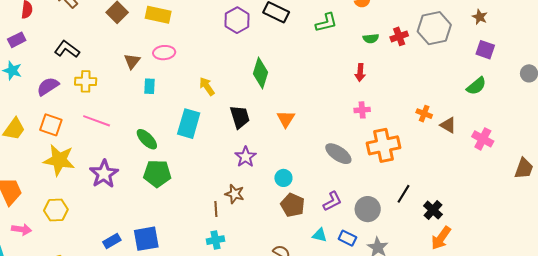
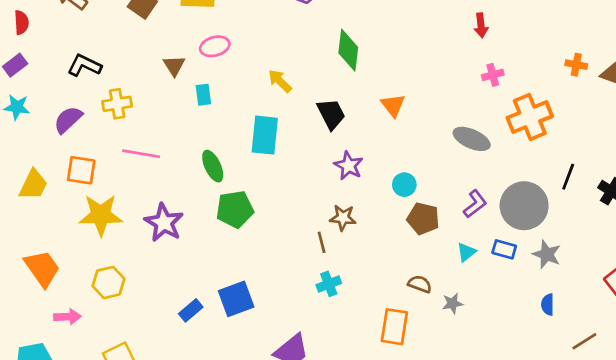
green ellipse: (147, 139) -> (213, 166), turned 30
gray circle: (368, 209) -> (524, 206), size x1.4
cyan triangle: (320, 235) -> (466, 252), turned -42

